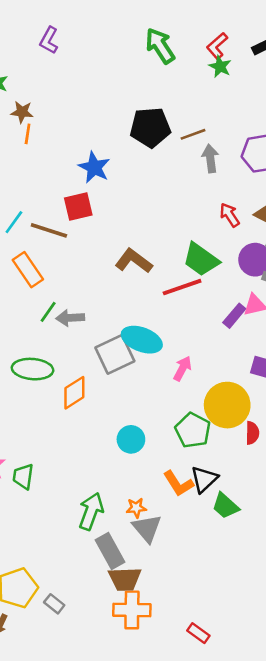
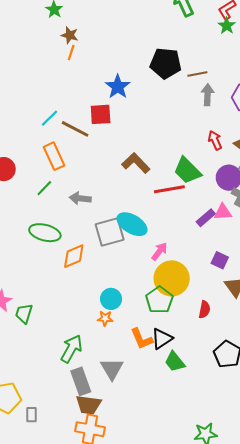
green line: (48, 312) -> (44, 188), moved
yellow circle: (227, 405) -> (172, 278), moved
orange star: (136, 508) -> (105, 318), moved
gray rectangle: (54, 604) -> (31, 415), turned 42

